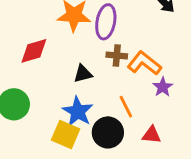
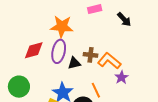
purple ellipse: (106, 22) -> (59, 51), moved
black triangle: (83, 74) -> (74, 63), moved

